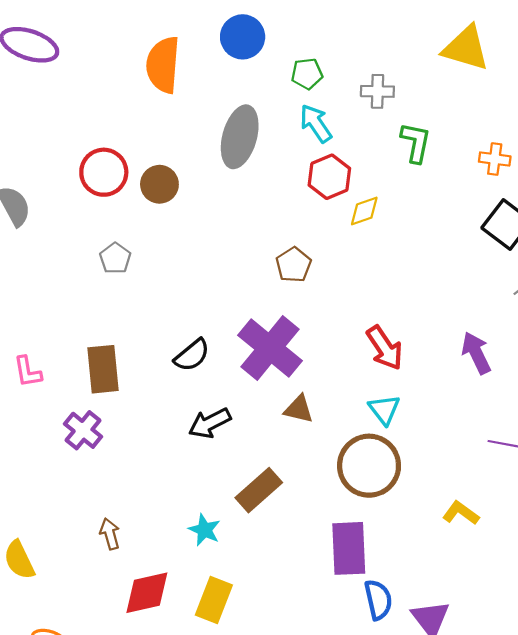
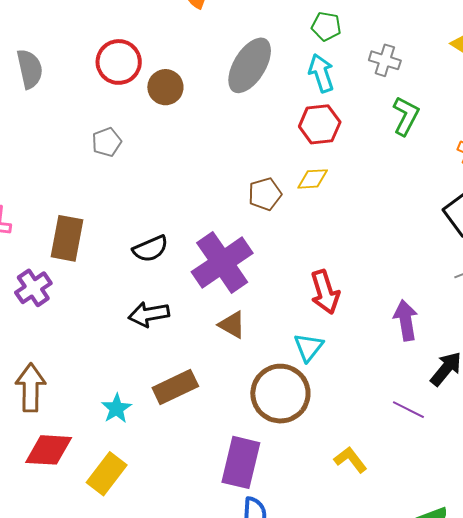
yellow diamond: (364, 211) -> (313, 179), moved
brown arrow: (110, 534) -> (31, 388), size x1.6

